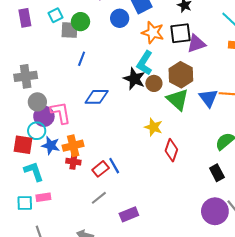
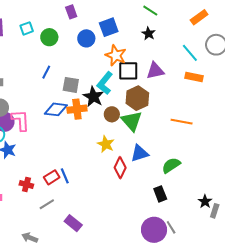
gray square: (70, 30) -> (71, 85), moved
black square: (181, 33) -> (128, 71), moved
brown circle: (154, 83) -> (112, 114), moved
blue triangle: (208, 98) -> (140, 153), moved, turned 42
orange cross: (73, 146) -> (77, 109), moved
red cross: (73, 162) -> (26, 185), moved
purple rectangle: (129, 214) -> (73, 223), turned 54

